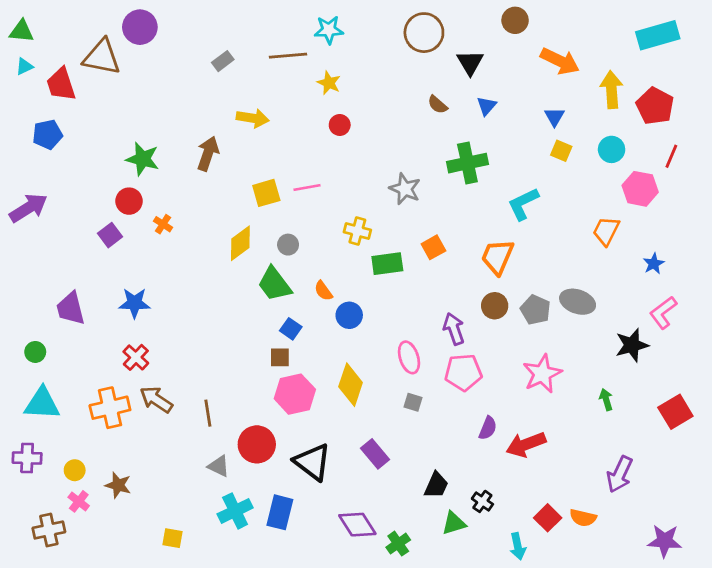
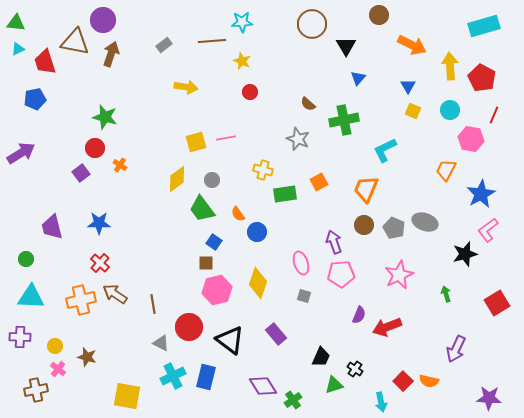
brown semicircle: (438, 105) -> (308, 104), moved
brown arrow: (208, 154) -> (111, 54), moved
blue star: (654, 264) -> (481, 194), size x1.8
yellow square: (173, 538) -> (127, 396), size x1.8

